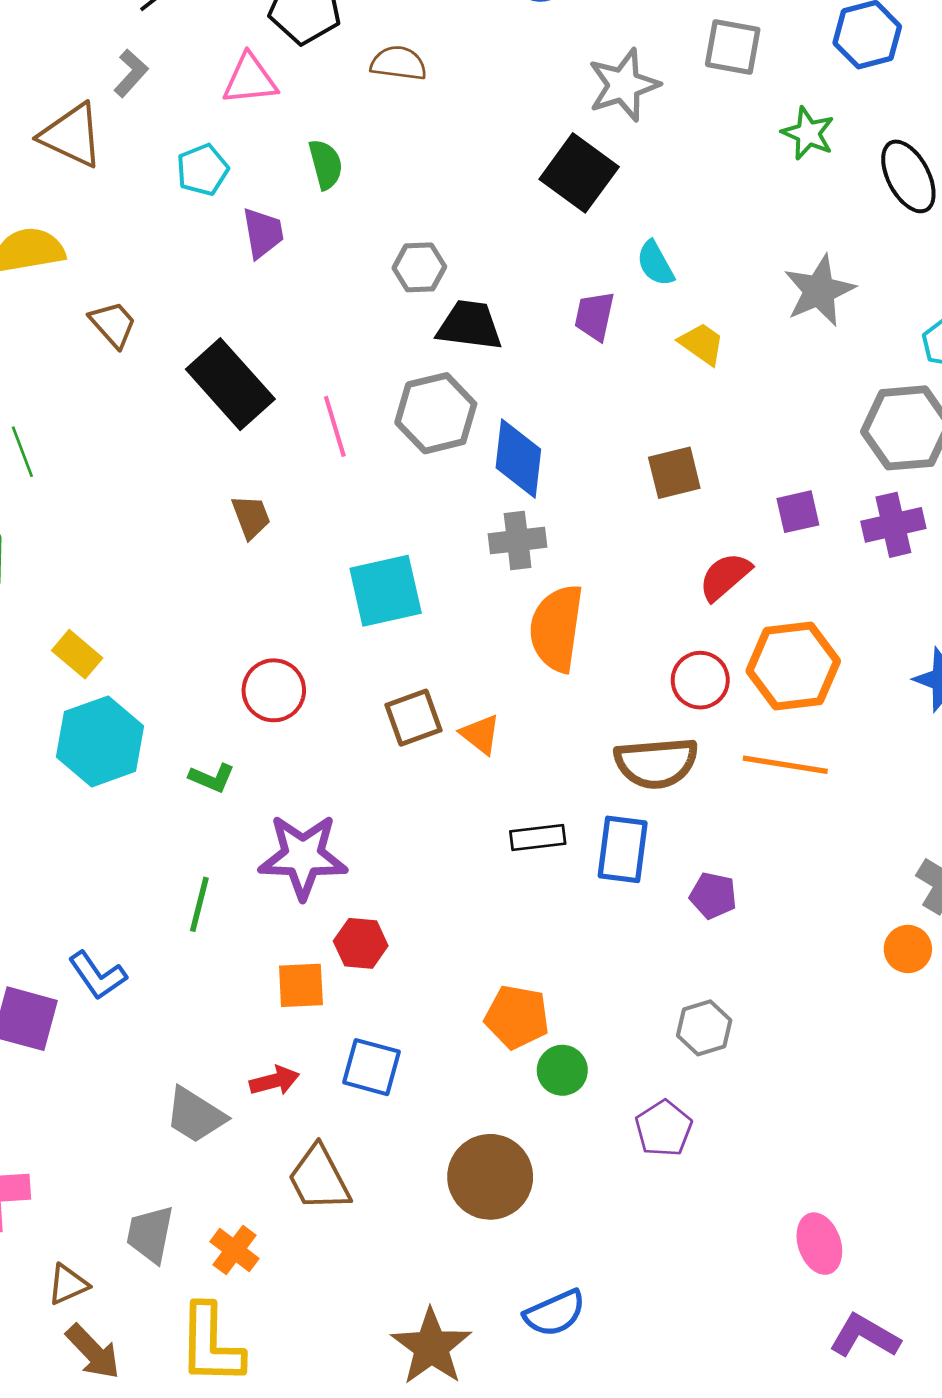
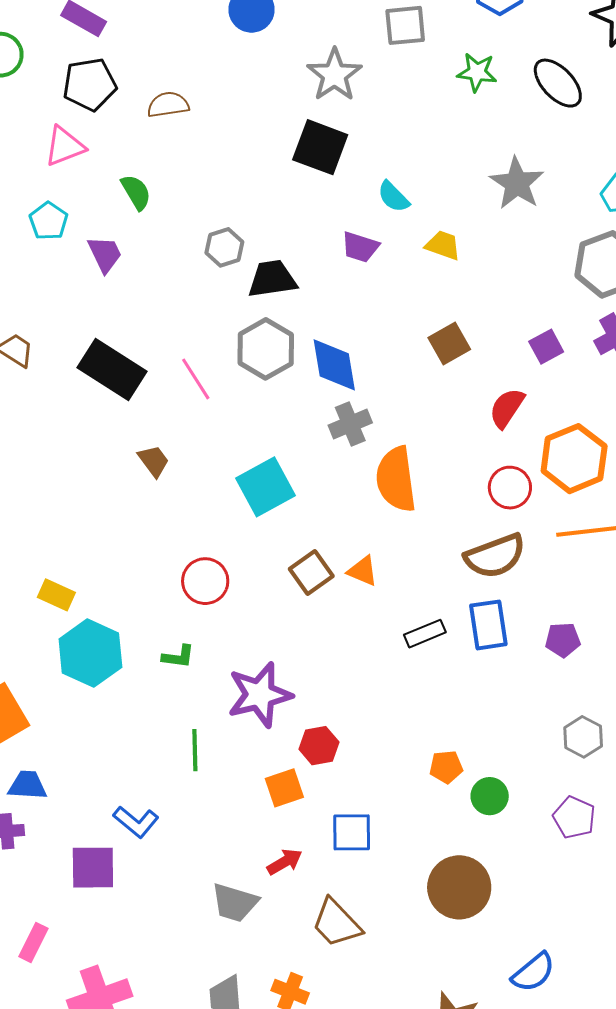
purple trapezoid: (594, 316) -> (360, 247), turned -69
orange pentagon: (517, 1017) -> (446, 767), size x0.7

